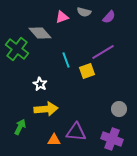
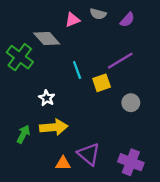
gray circle: (119, 109) -> (131, 103), moved
green arrow: (20, 127) -> (23, 134), moved
purple triangle: (76, 132) -> (89, 154), turned 35

